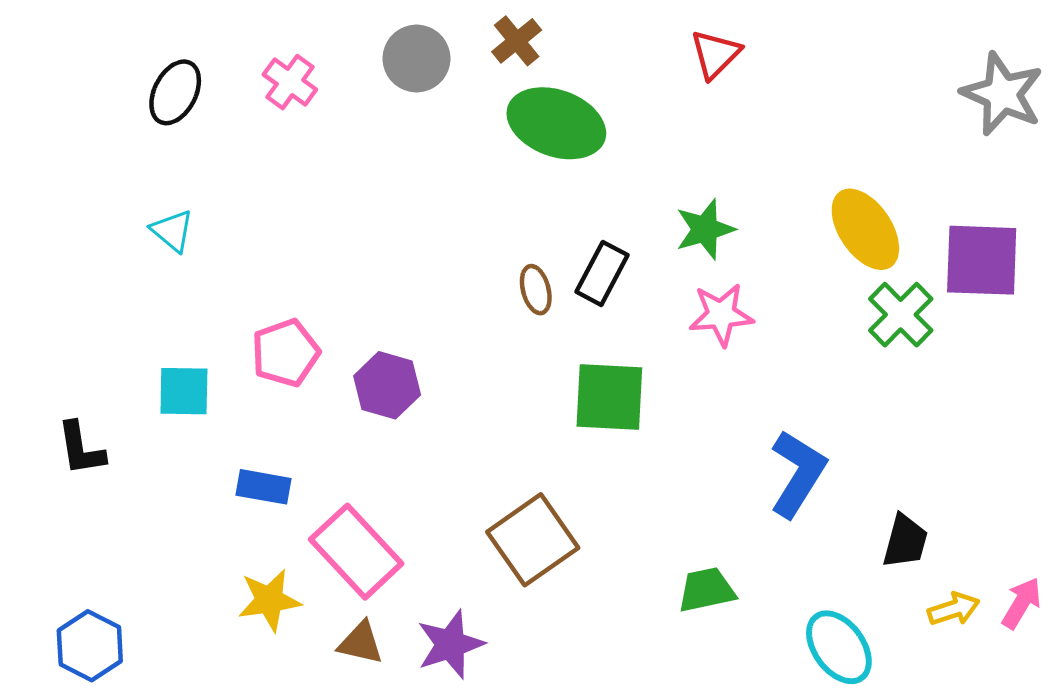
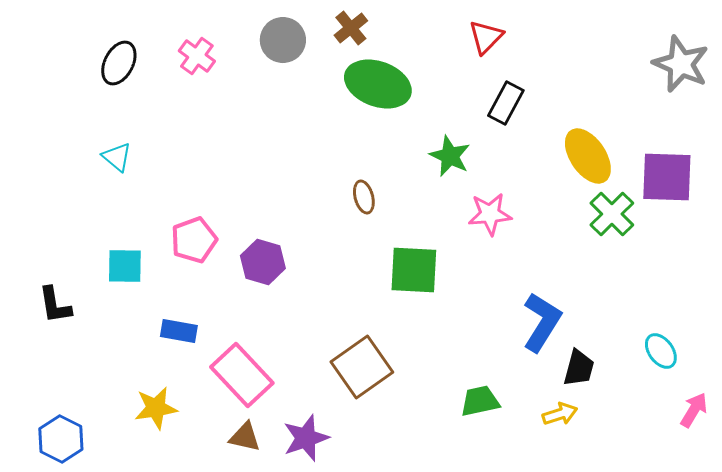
green star: (705, 229) -> (450, 156), moved, turned -30
black rectangle: (602, 273) -> (506, 103), moved
black trapezoid: (905, 541) -> (579, 368), moved
yellow star: (269, 600) -> (156, 408), moved
yellow arrow: (954, 609) -> (560, 414), moved
cyan ellipse: (839, 647) -> (661, 351), moved, size x0.7

